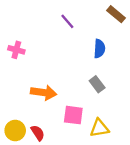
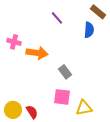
blue semicircle: (99, 49) -> (89, 30), moved
gray rectangle: (97, 84) -> (65, 72), moved
orange arrow: (44, 93) -> (37, 53), moved

